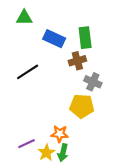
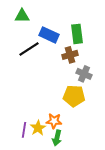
black line: (28, 72) -> (29, 49), moved
purple line: (26, 144) -> (24, 130), turned -56
yellow star: (46, 153) -> (38, 128), moved

